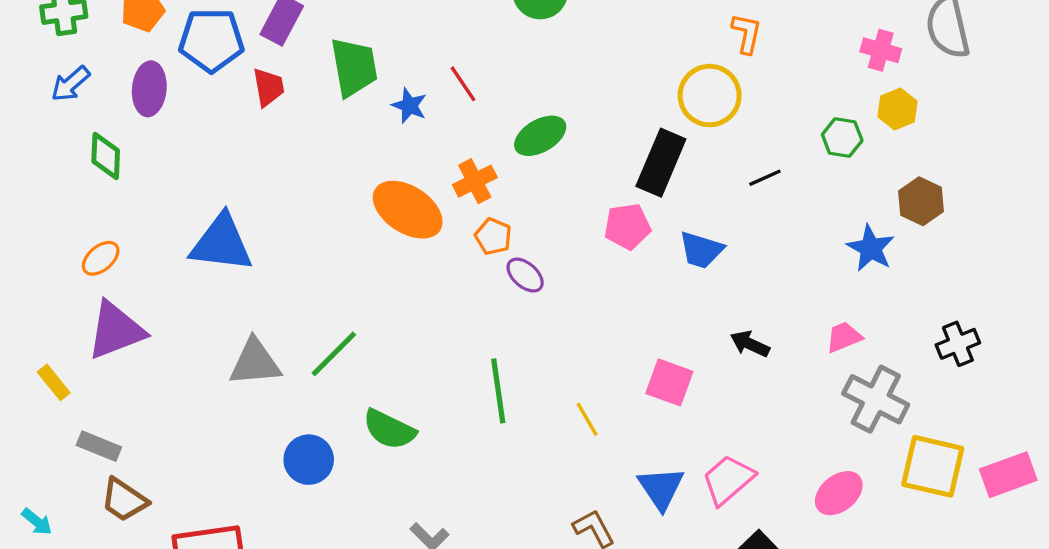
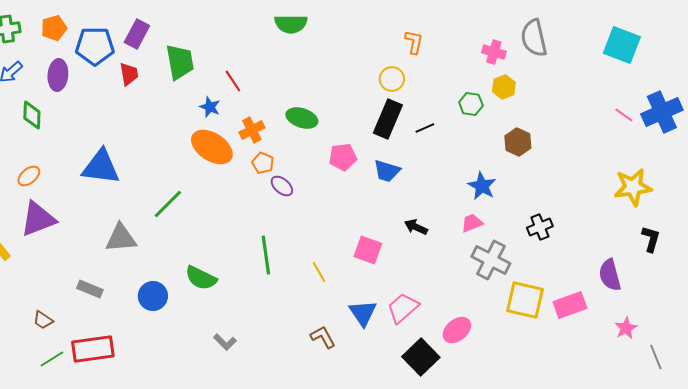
red line: (463, 84) -> (233, 81), moved
yellow circle: (710, 96) -> (392, 79), size x0.7
blue star: (409, 106) -> (210, 107), moved
green ellipse: (540, 136) -> (302, 118), moved, turned 48
black rectangle: (661, 163) -> (388, 119), moved
blue star: (871, 248) -> (482, 186), moved
green line: (334, 354) -> (168, 204), moved
gray rectangle: (99, 446) -> (90, 289), moved
pink ellipse: (839, 493) -> (457, 330), moved
brown trapezoid: (124, 500) -> (43, 320), size x0.7

